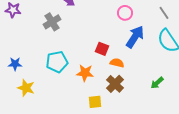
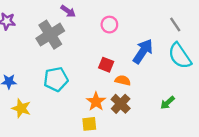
pink circle: (125, 13) -> (109, 25), moved
gray cross: (52, 22) -> (50, 35), size x1.4
orange star: (85, 73) -> (96, 102), moved, turned 30
yellow square: (95, 102) -> (89, 124), moved

